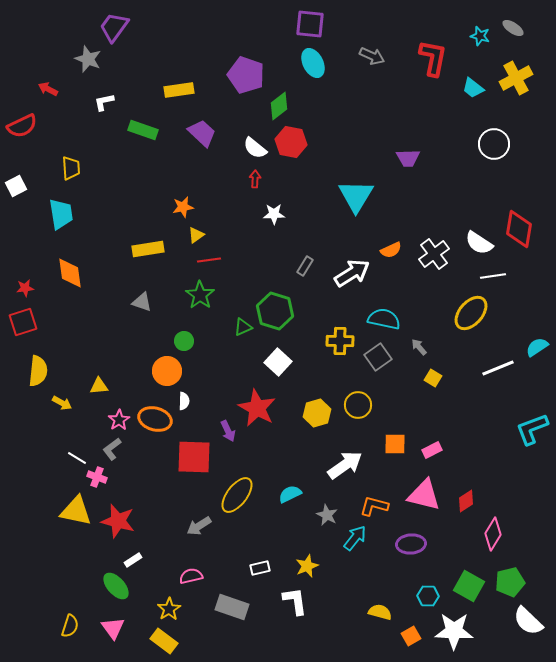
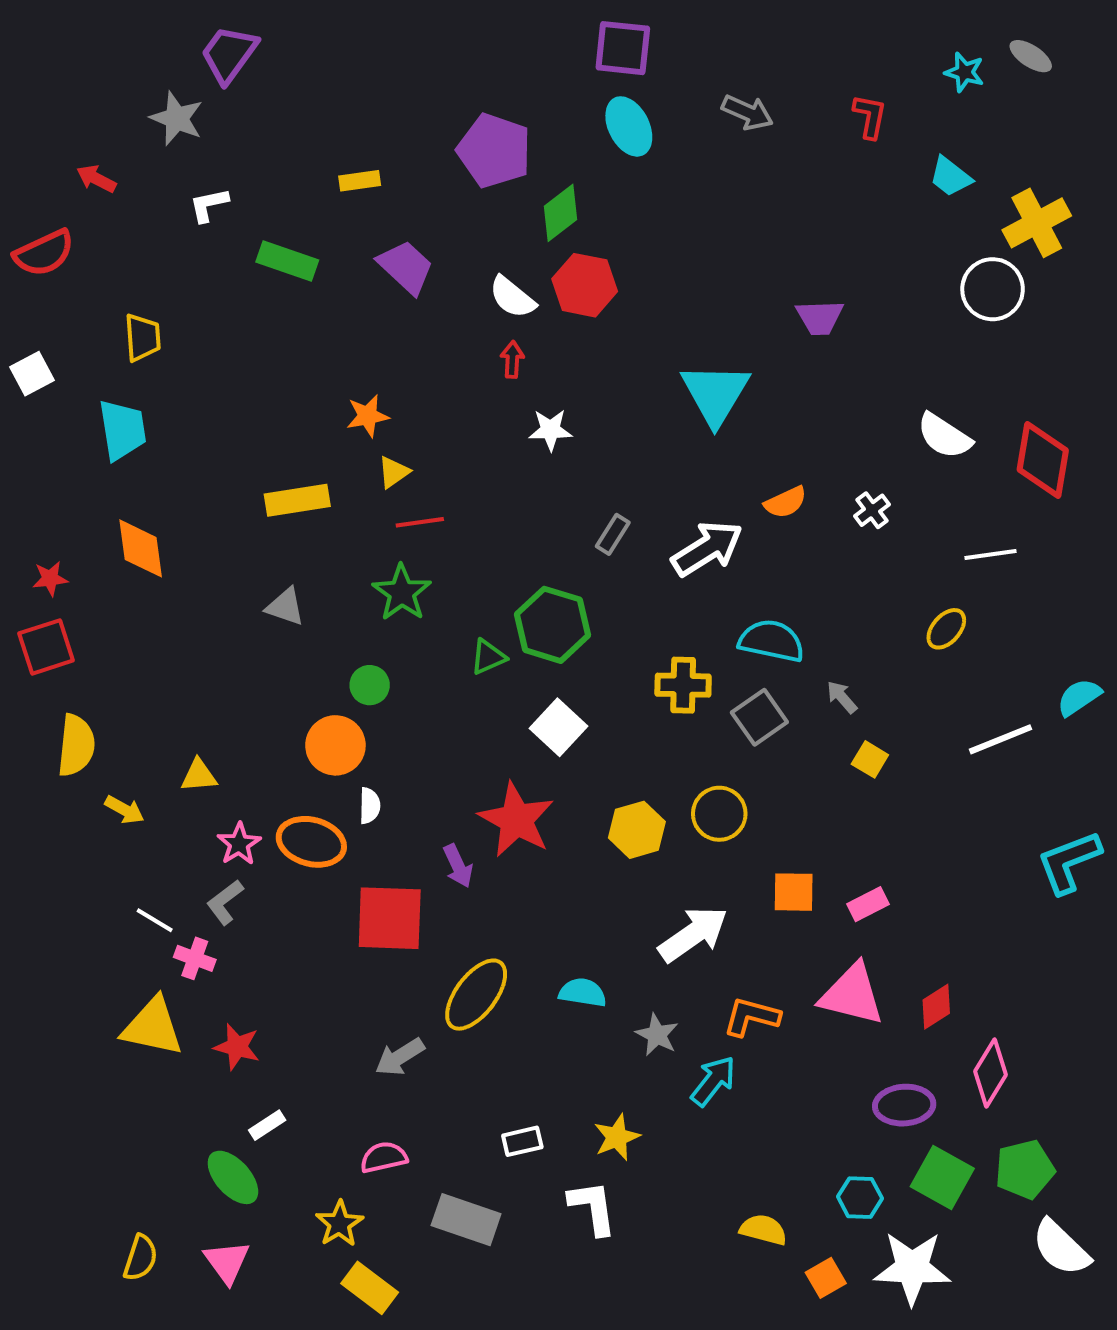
red L-shape: (433, 58) -> (870, 116), size x0.6
yellow cross: (516, 78) -> (1037, 223), moved
yellow rectangle: (179, 90) -> (360, 181), size x0.7
white semicircle: (479, 243) -> (944, 436), moved
white cross: (434, 254) -> (872, 510), size x0.6
yellow ellipse: (471, 313) -> (946, 629), size x0.6
cyan semicircle: (290, 494) -> (583, 993), turned 35
red star: (118, 521) -> (237, 1047), size x0.7
purple ellipse: (411, 544) -> (904, 1105), moved
yellow rectangle: (164, 641) -> (370, 1288), moved

